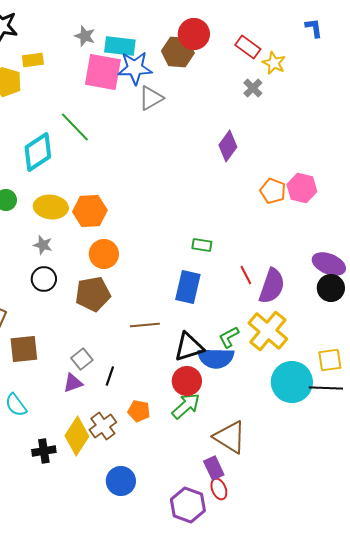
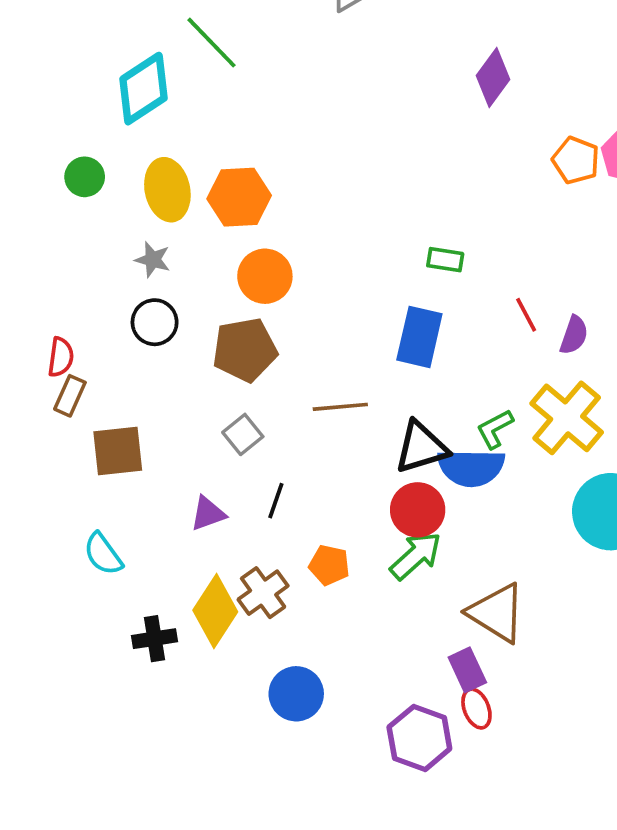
yellow ellipse: (51, 207) -> (167, 190), turned 72
purple semicircle: (272, 286) -> (574, 335), size x0.6
gray square: (82, 359) -> (243, 434), moved

